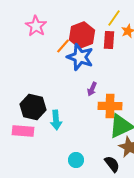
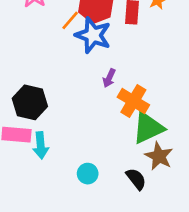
orange cross: (110, 106) -> (133, 101), turned 30
cyan arrow: (56, 120) -> (41, 145), moved

